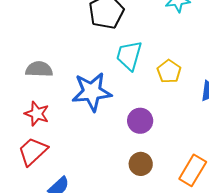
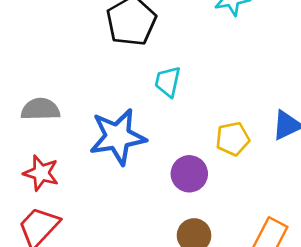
cyan trapezoid: (129, 56) -> (168, 82), size x0.7
yellow pentagon: (169, 71) -> (233, 139), moved, turned 30

